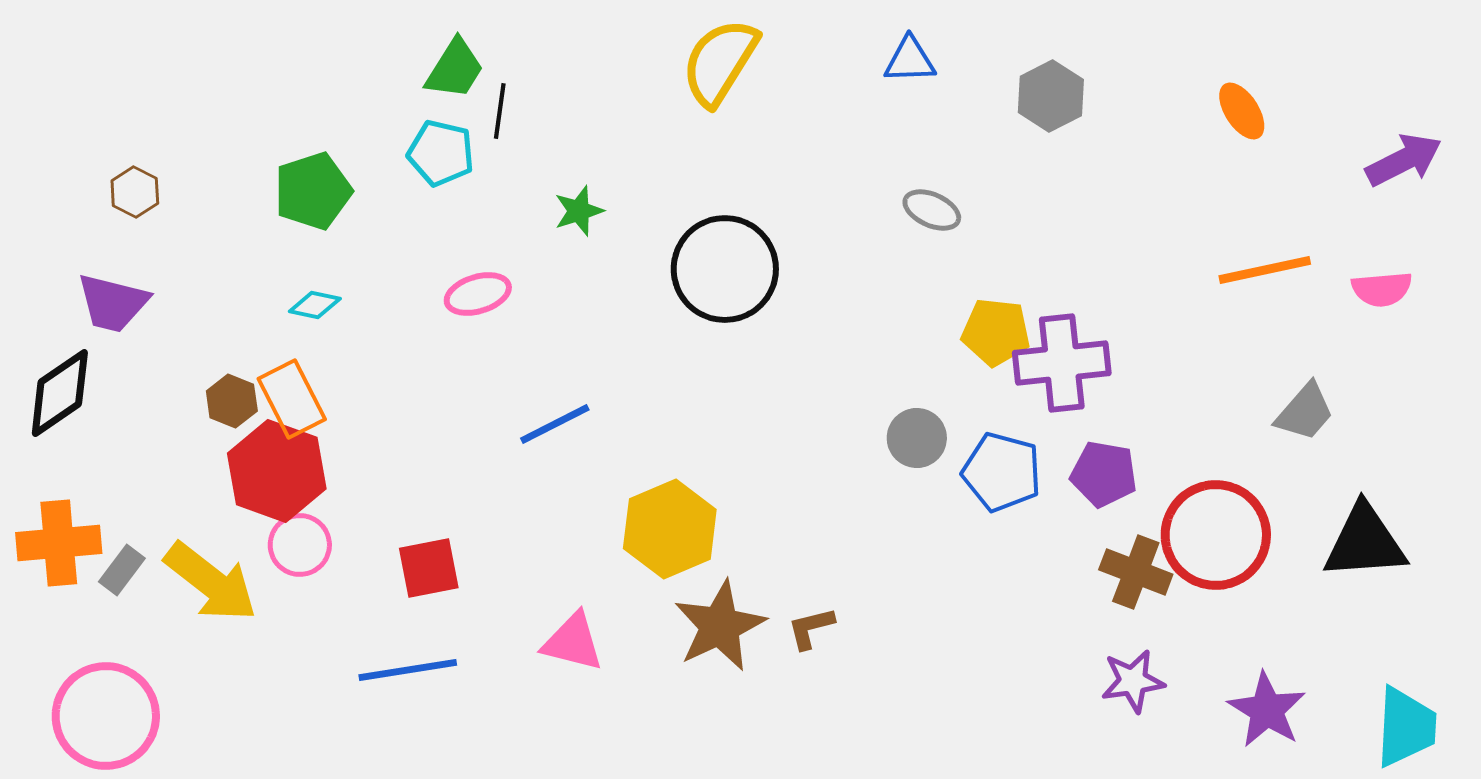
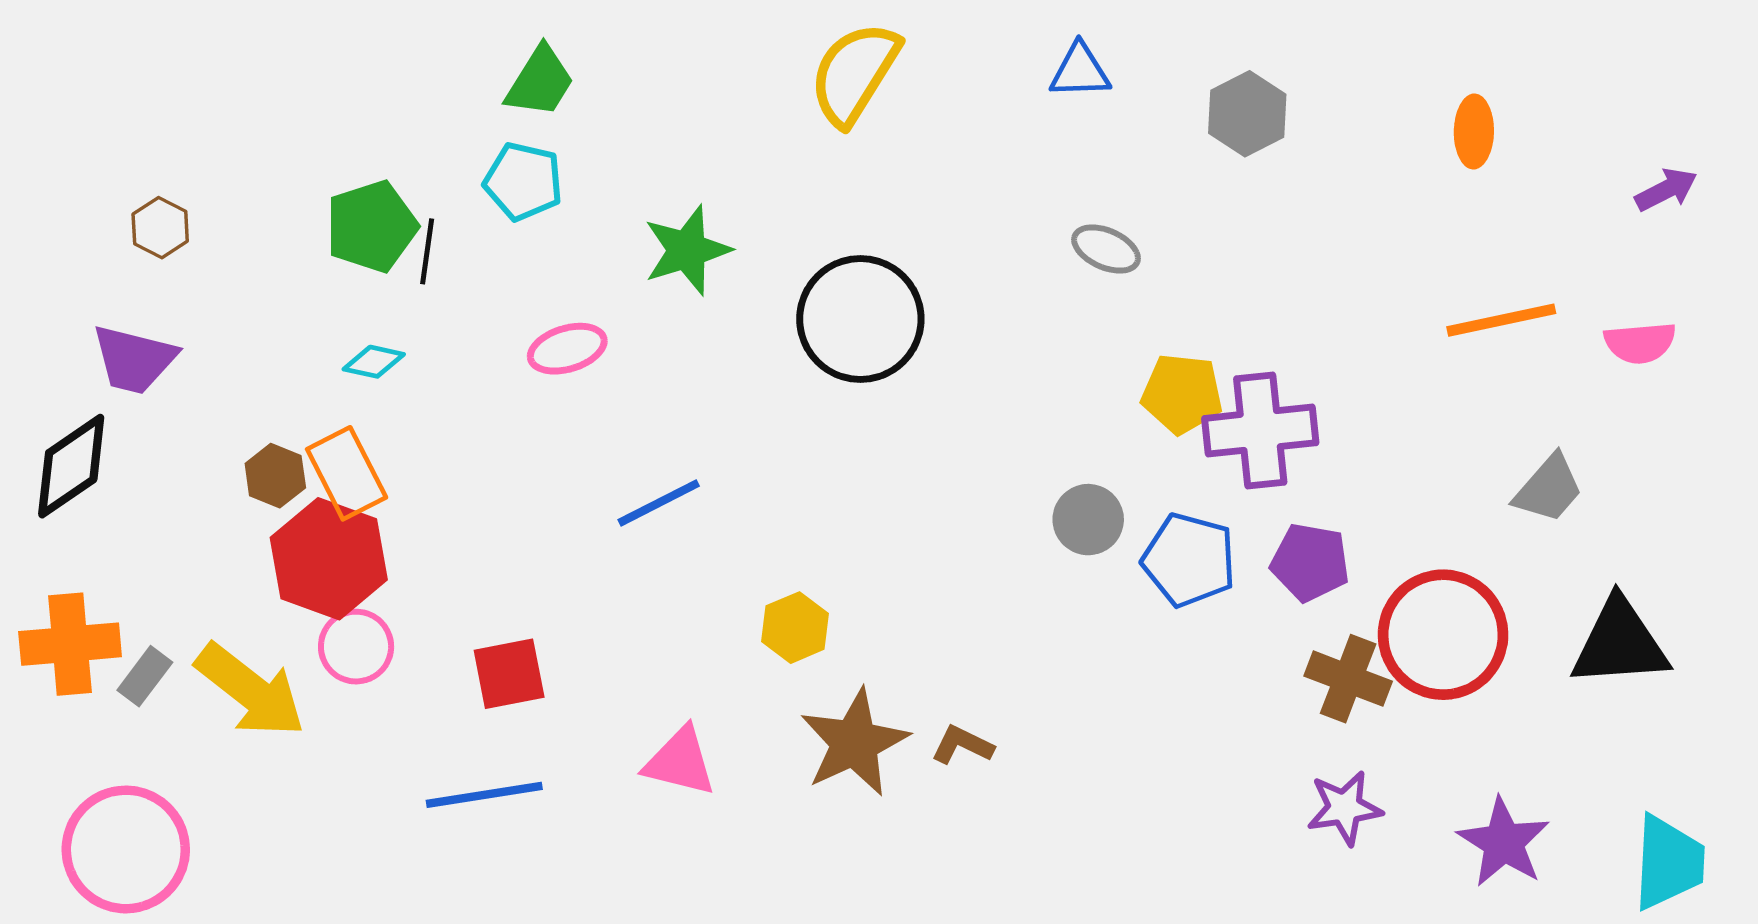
black line: (500, 111) -> (427, 251), moved
orange ellipse: (1242, 111) -> (1474, 132), turned 34
purple arrow: (1404, 160) -> (1666, 190), size x0.7
green star: (579, 211) -> (687, 250), size x1.5
yellow hexagon: (670, 529) -> (795, 628), size x0.6
brown L-shape: (811, 628) -> (962, 745), turned 40

